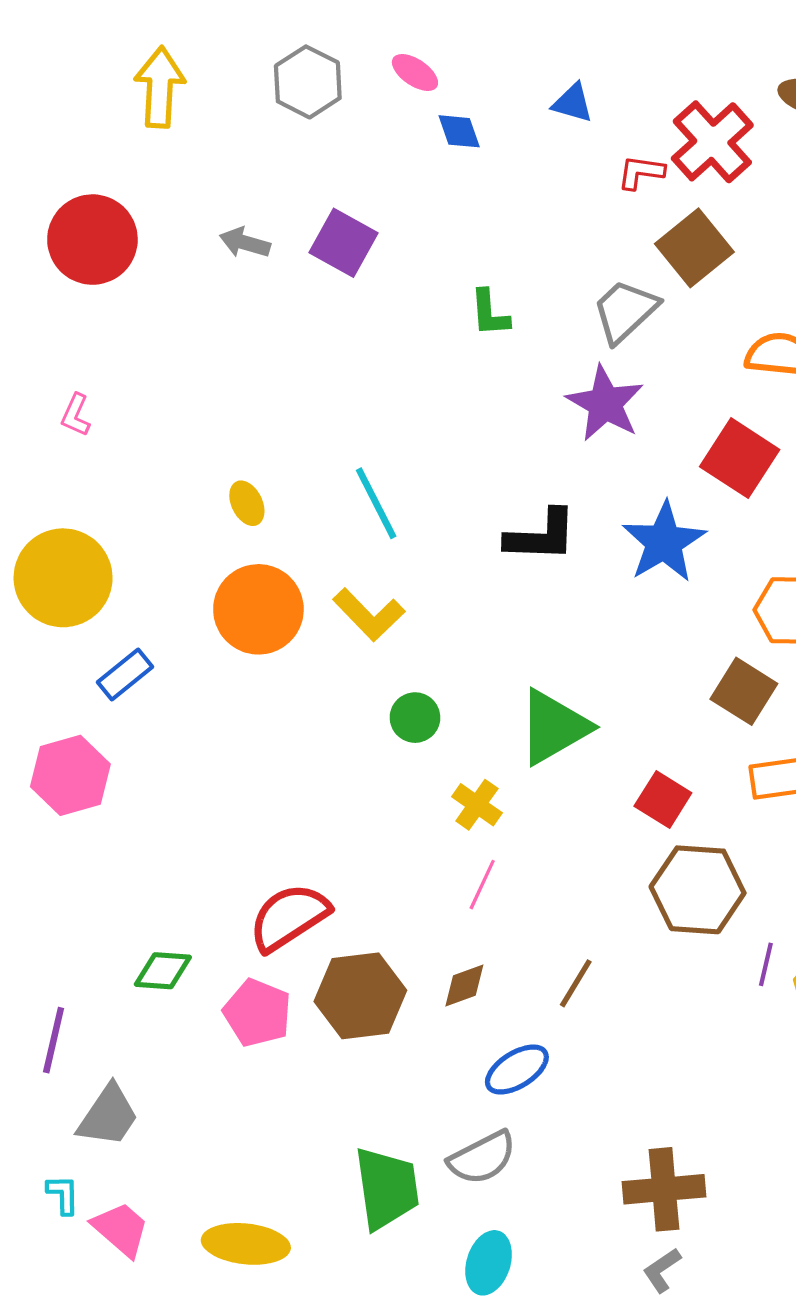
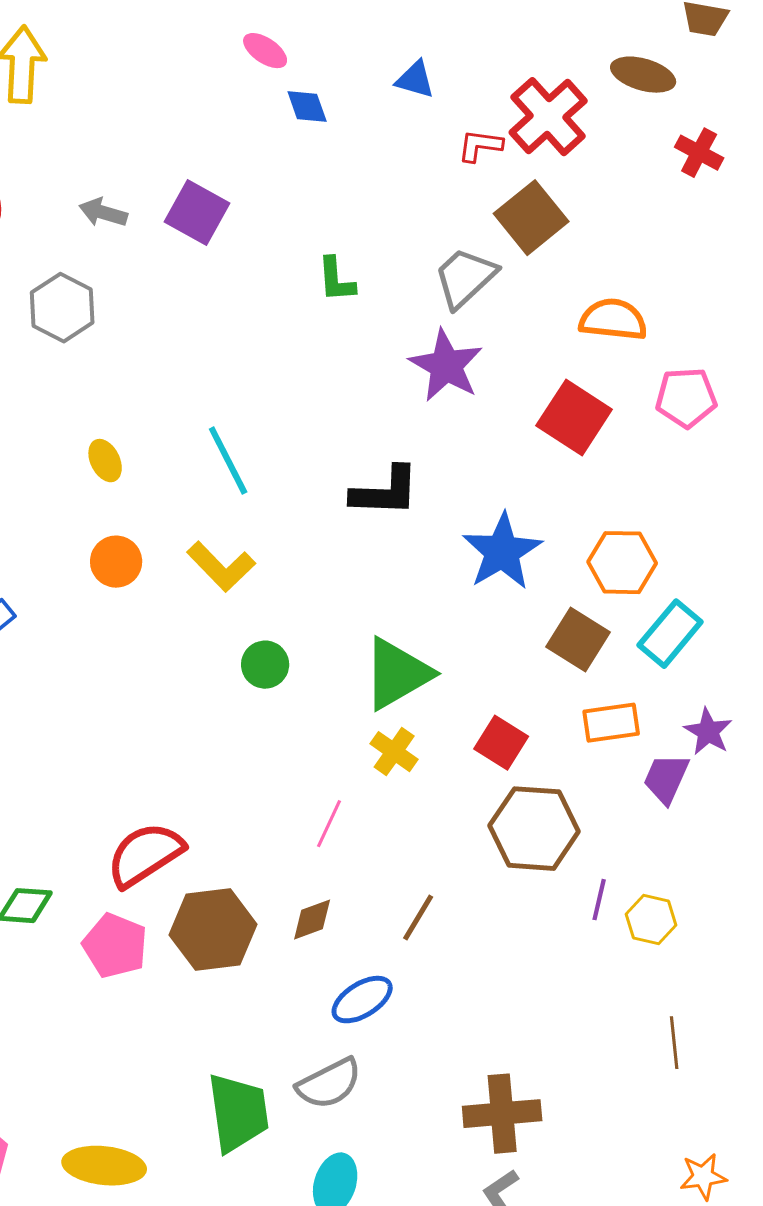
gray hexagon: (308, 82) -> (62, 308), moved
blue star: (664, 542) -> (502, 552), moved
orange circle: (258, 609) -> (116, 562), size x0.6
yellow cross: (477, 805) -> (394, 752), moved

